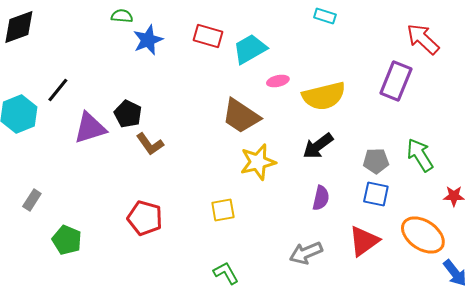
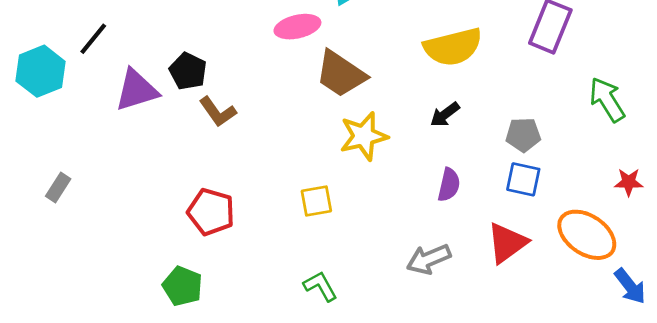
pink ellipse: (278, 81) -> (297, 27), moved, size x1.5
black arrow: (318, 146) -> (445, 114), size x0.7
green arrow: (420, 155) -> (607, 100), moved
green pentagon: (67, 240) -> (183, 286), moved

